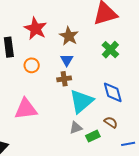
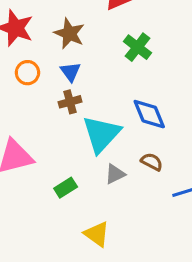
orange circle: (32, 65) -> (27, 73), moved
gray triangle: (76, 128) -> (115, 174), moved
green rectangle: (93, 136) -> (66, 188), moved

